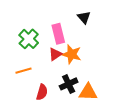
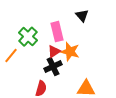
orange line: (24, 71) -> (11, 56), moved, turned -35
black cross: (69, 84) -> (53, 67), moved

